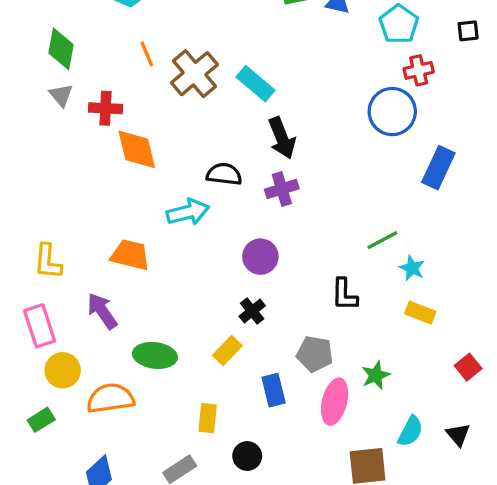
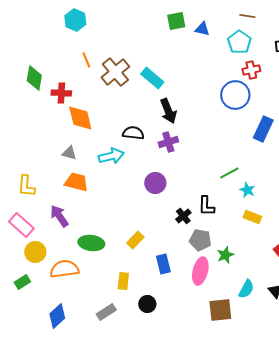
green diamond: (61, 49) -> (34, 78), moved
gray triangle: (61, 95) -> (69, 153), moved, turned -35
black cross: (252, 311) -> (183, 216), moved
pink rectangle: (40, 326) -> (21, 225), turned -30
gray pentagon: (315, 354) -> (200, 240), moved

